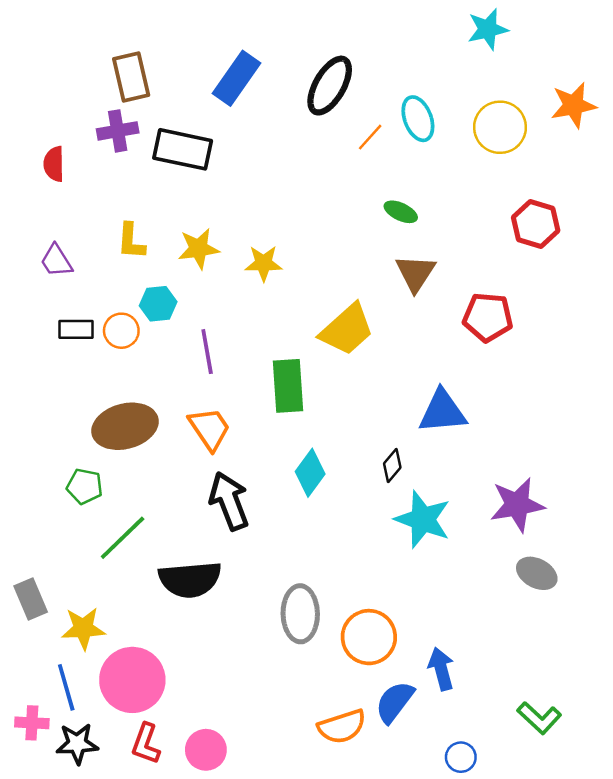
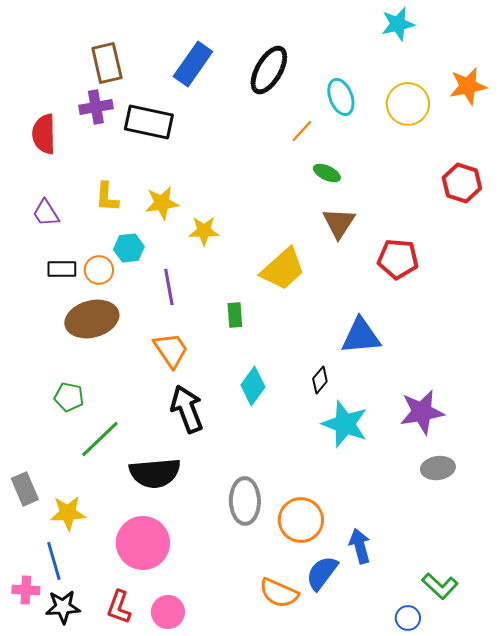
orange line: (370, 137) -> (302, 131), moved
red semicircle: (54, 164) -> (44, 134), size x1.4
red hexagon: (536, 224) -> (462, 183), moved
yellow star: (263, 263) -> (204, 231), moved
green rectangle: (288, 386) -> (235, 315), size x0.6
brown ellipse: (125, 426) -> (92, 319), moved
gray ellipse: (537, 573) -> (438, 468), turned -36
pink circle: (132, 680) -> (143, 543), moved
orange semicircle: (342, 727) -> (279, 593), turned 42
blue circle: (461, 757) -> (408, 618), moved

